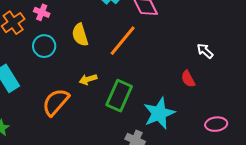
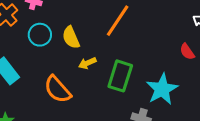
yellow semicircle: (80, 35) -> (71, 38), moved
orange semicircle: (56, 102) -> (58, 89), turned -76

